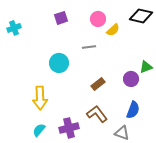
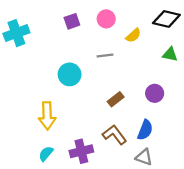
pink circle: (98, 19) -> (106, 19), moved
cyan cross: (14, 28) -> (16, 33), size x1.5
green triangle: (146, 67) -> (170, 54), moved, turned 32
blue semicircle: (133, 110) -> (145, 130), moved

